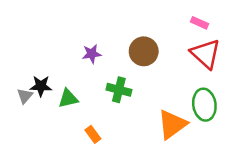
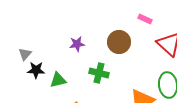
pink rectangle: (199, 23) -> (145, 19), moved
gray triangle: (25, 96) -> (25, 54), moved

